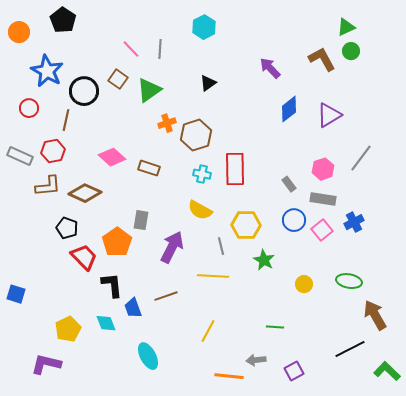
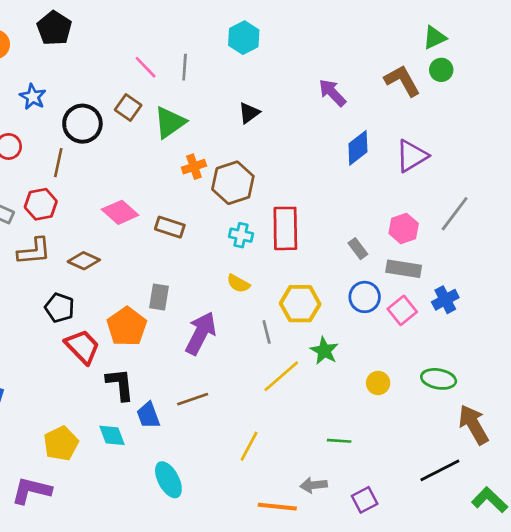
blue star: (47, 71) -> (33, 97), size x0.6
brown diamond: (85, 193) -> (84, 261), size x0.7
yellow semicircle: (200, 210) -> (238, 284), size x0.7
yellow line: (213, 276) -> (281, 376), moved, turned -44

